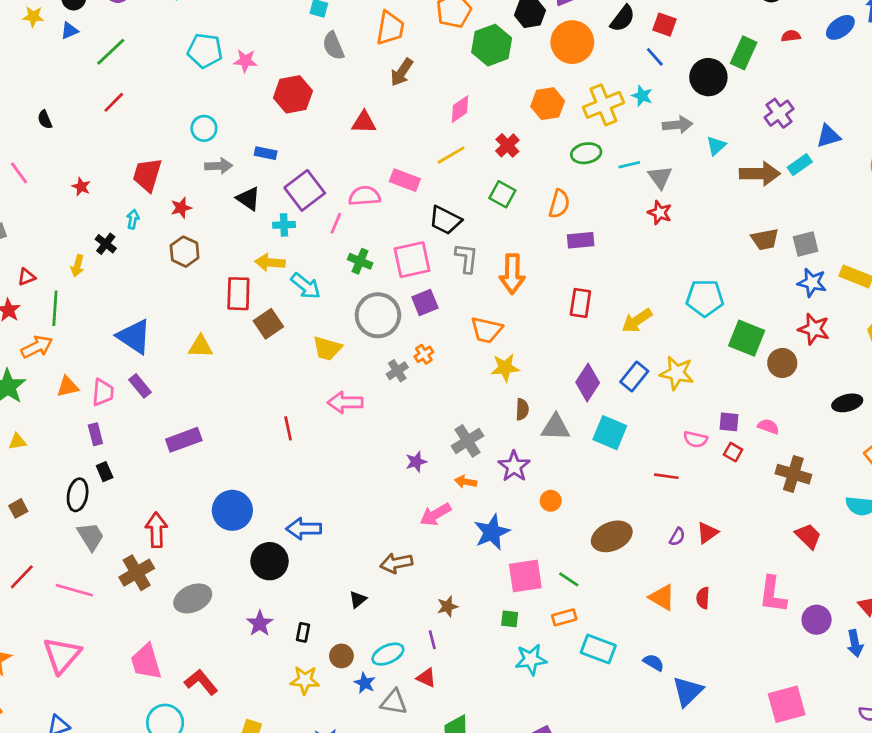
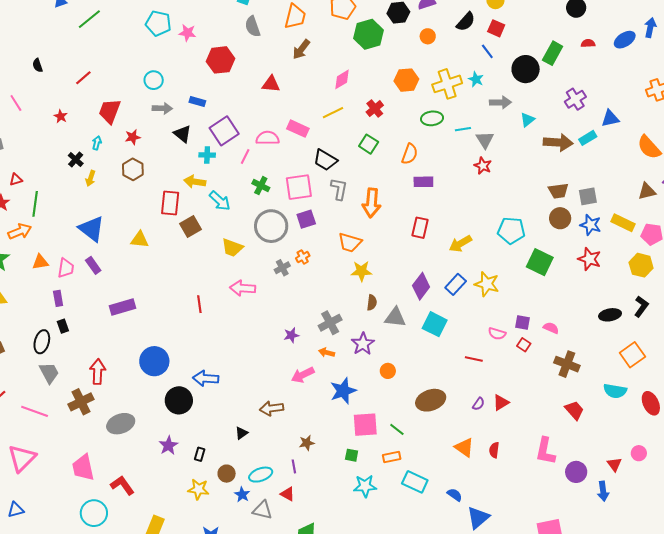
orange circle: (572, 42) -> (428, 36), size x0.5
red line: (114, 102) -> (83, 78), moved
yellow arrow: (77, 266) -> (91, 178), moved
brown circle: (782, 363) -> (560, 218), moved

